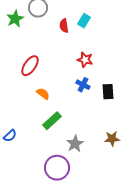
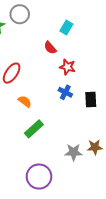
red semicircle: (64, 26) -> (50, 48), moved, turned -32
gray star: (75, 144) -> (73, 152), moved, turned 30

